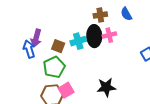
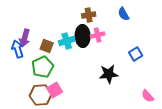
blue semicircle: (126, 14) -> (124, 14), moved
black star: (106, 87) -> (109, 74), moved

